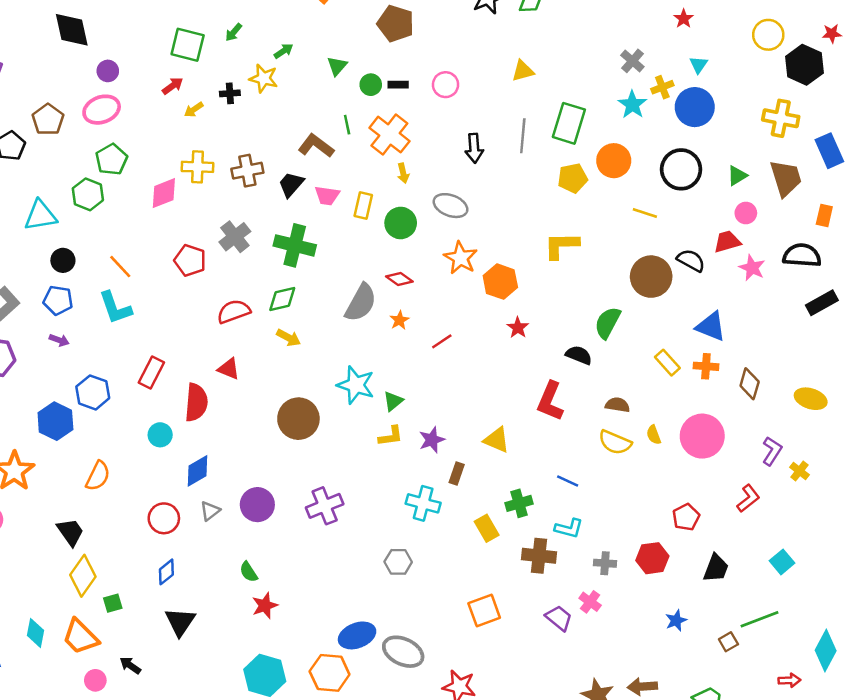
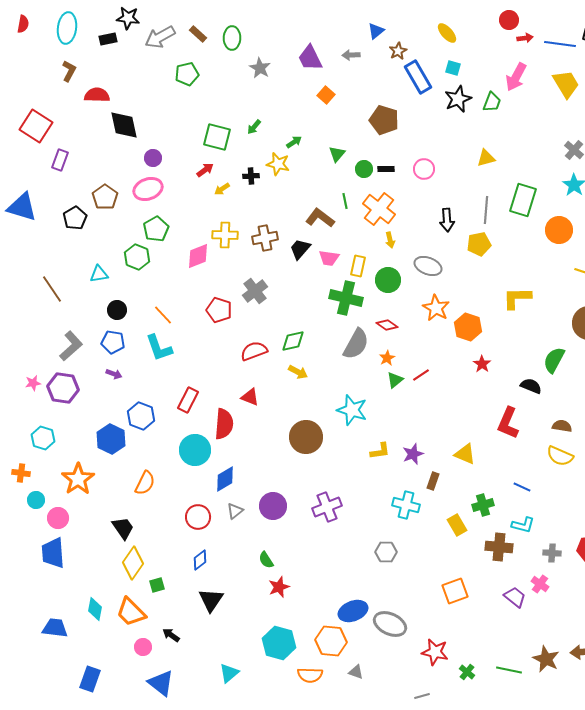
yellow pentagon: (573, 178) -> (479, 244), moved
cyan triangle: (40, 215) -> (99, 274), size x0.7
green cross: (295, 245) -> (346, 298), moved
green triangle: (393, 401) -> (395, 380), moved
cyan circle: (160, 435) -> (195, 450), size x1.6

